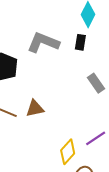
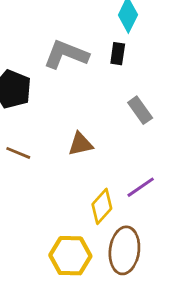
brown triangle: (35, 108) -> (80, 144), moved

